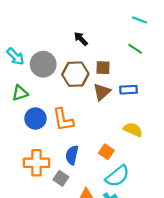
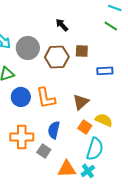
green line: (135, 49) -> (111, 26), moved
brown triangle: (102, 92) -> (81, 102), moved
yellow semicircle: (133, 130) -> (104, 120), moved
cyan semicircle: (117, 176) -> (95, 149), turned -35

